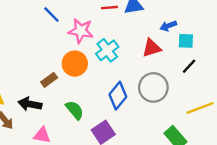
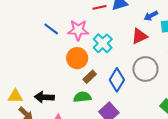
blue line: (51, 15) -> (51, 29), moved
brown rectangle: (49, 80) -> (90, 77), moved
green semicircle: (75, 110) -> (82, 97), turned -48

